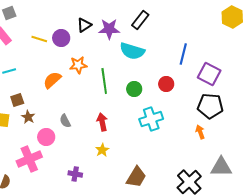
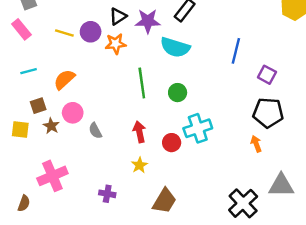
orange star: (78, 65) -> (116, 44), moved
purple square: (209, 74) -> (267, 75), size x0.7
orange semicircle: (52, 80) -> (64, 79), moved
red circle: (166, 84) -> (172, 143), moved
pink circle: (46, 137) -> (73, 113), moved
brown trapezoid: (136, 177) -> (164, 201), moved

